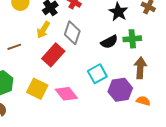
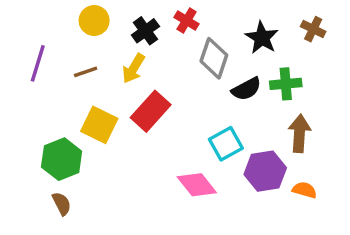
gray diamond: (72, 33) -> (214, 58), moved
brown line: (14, 47) -> (86, 72), moved
yellow square: (37, 89) -> (99, 125), moved
pink diamond: (66, 94) -> (197, 185), moved

